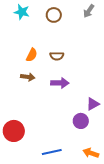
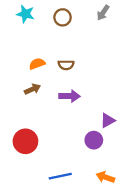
orange semicircle: (32, 55) -> (37, 64), turned -136
brown arrow: (28, 77) -> (32, 89), turned -32
red circle: (14, 131) -> (25, 141), moved

